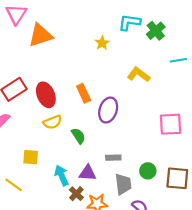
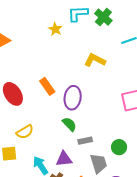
yellow star: (102, 43) -> (55, 29), moved
yellow semicircle: (52, 122) -> (25, 132), moved
green semicircle: (78, 136) -> (69, 124), moved

